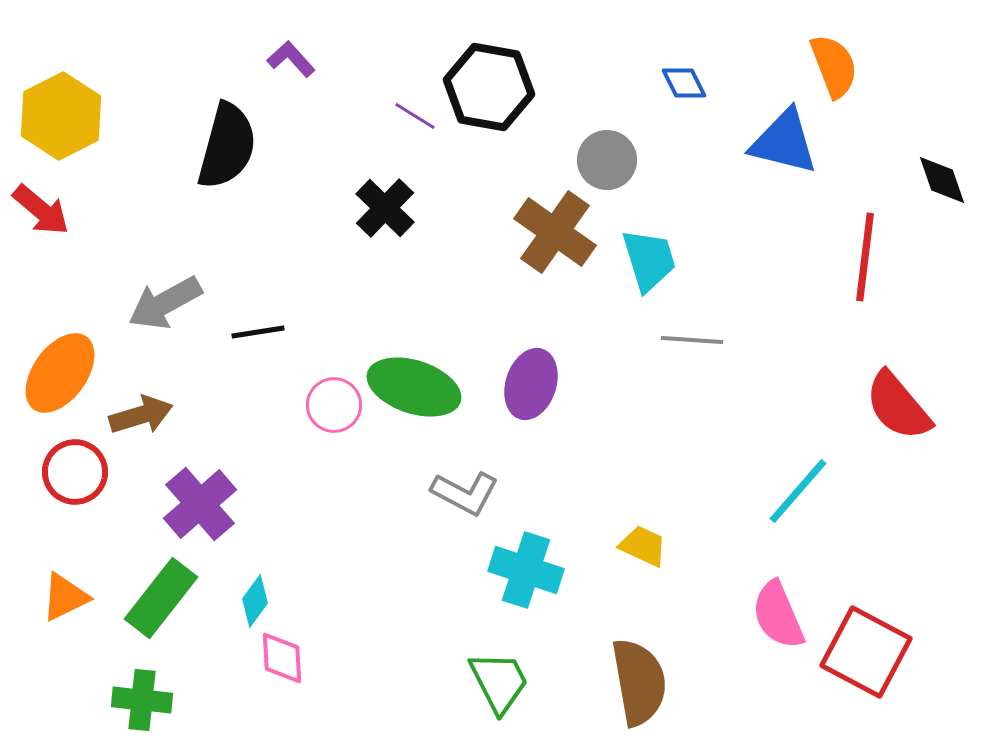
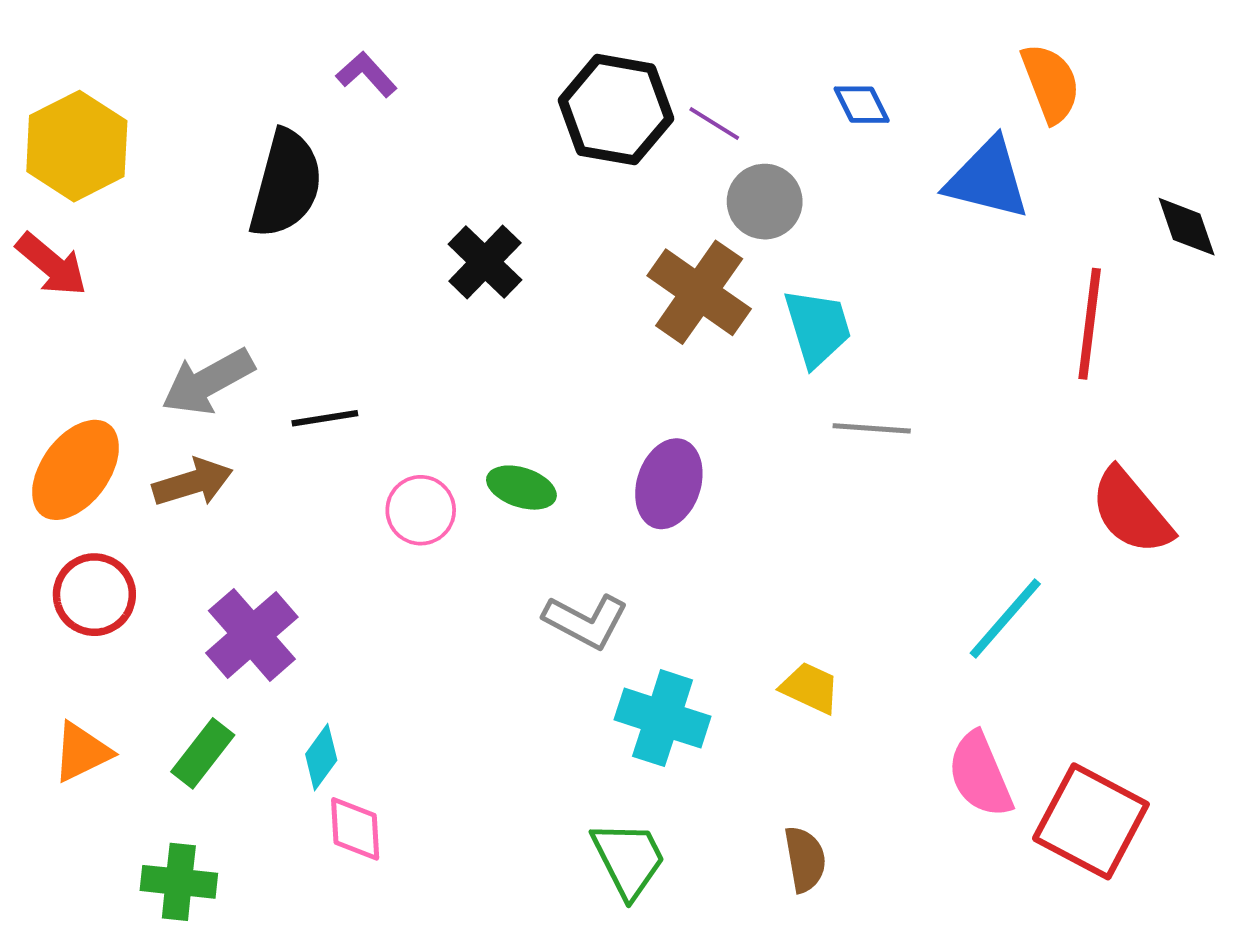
purple line: (415, 116) -> (714, 123), moved
green ellipse: (414, 387) -> (521, 488), size x0.6
brown arrow: (141, 415) -> (193, 482), moved
green rectangle: (161, 598) -> (203, 753), size x0.7
brown semicircle: (639, 682) -> (805, 859), size x0.6

